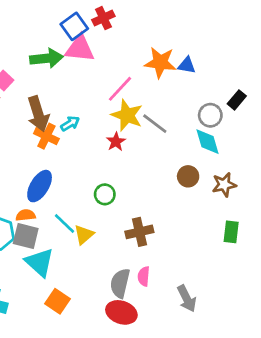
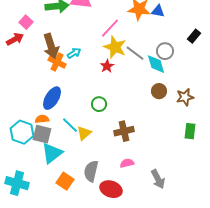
gray circle: (210, 115) -> (165, 51), moved
cyan diamond: (208, 142) -> (156, 64), moved
cyan triangle: (40, 262) -> (52, 153), turned 40
pink semicircle: (144, 276) -> (127, 163), turned 72
gray semicircle: (120, 283) -> (91, 171), moved

